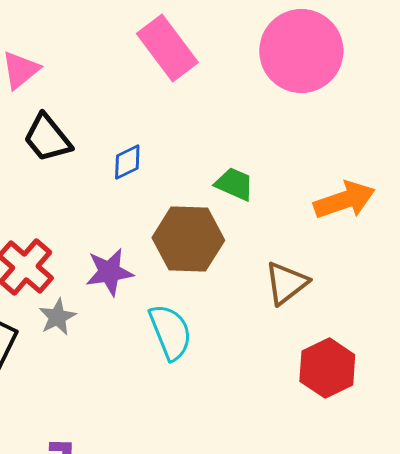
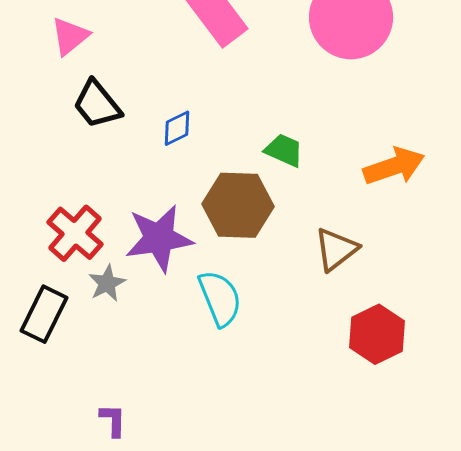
purple star: (109, 272) -> (159, 238), size x1.4

